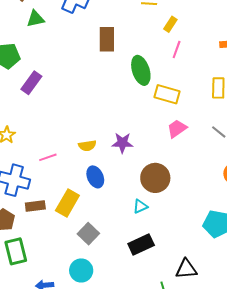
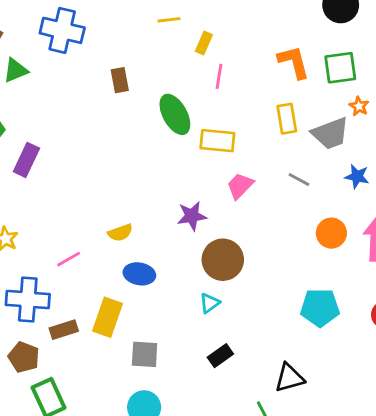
brown rectangle: (107, 39) -> (120, 80), size x0.7
purple star: (122, 143) -> (192, 216), moved
blue ellipse: (95, 177) -> (139, 274), turned -45
gray square: (88, 234) -> (145, 354), turned -30
black rectangle: (141, 244) -> (220, 356), size x0.7

